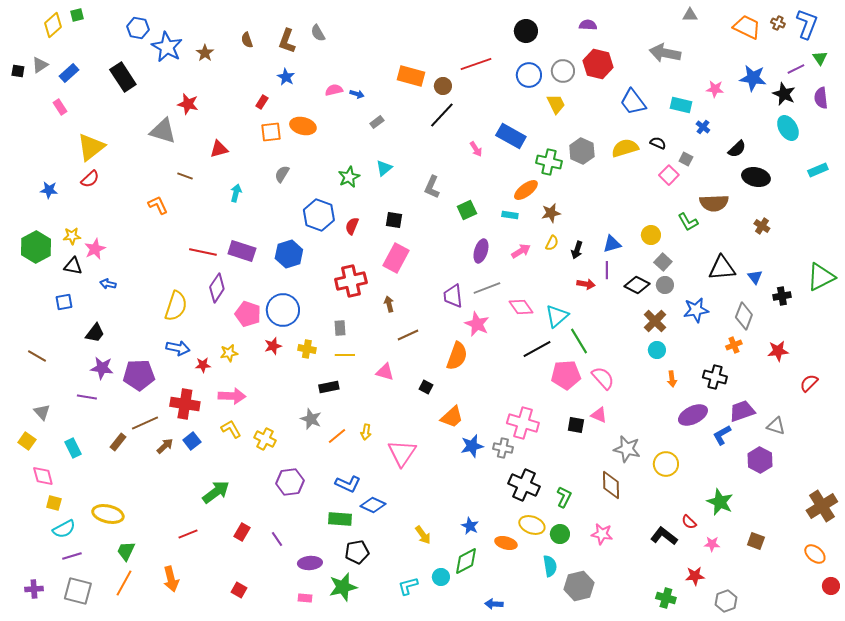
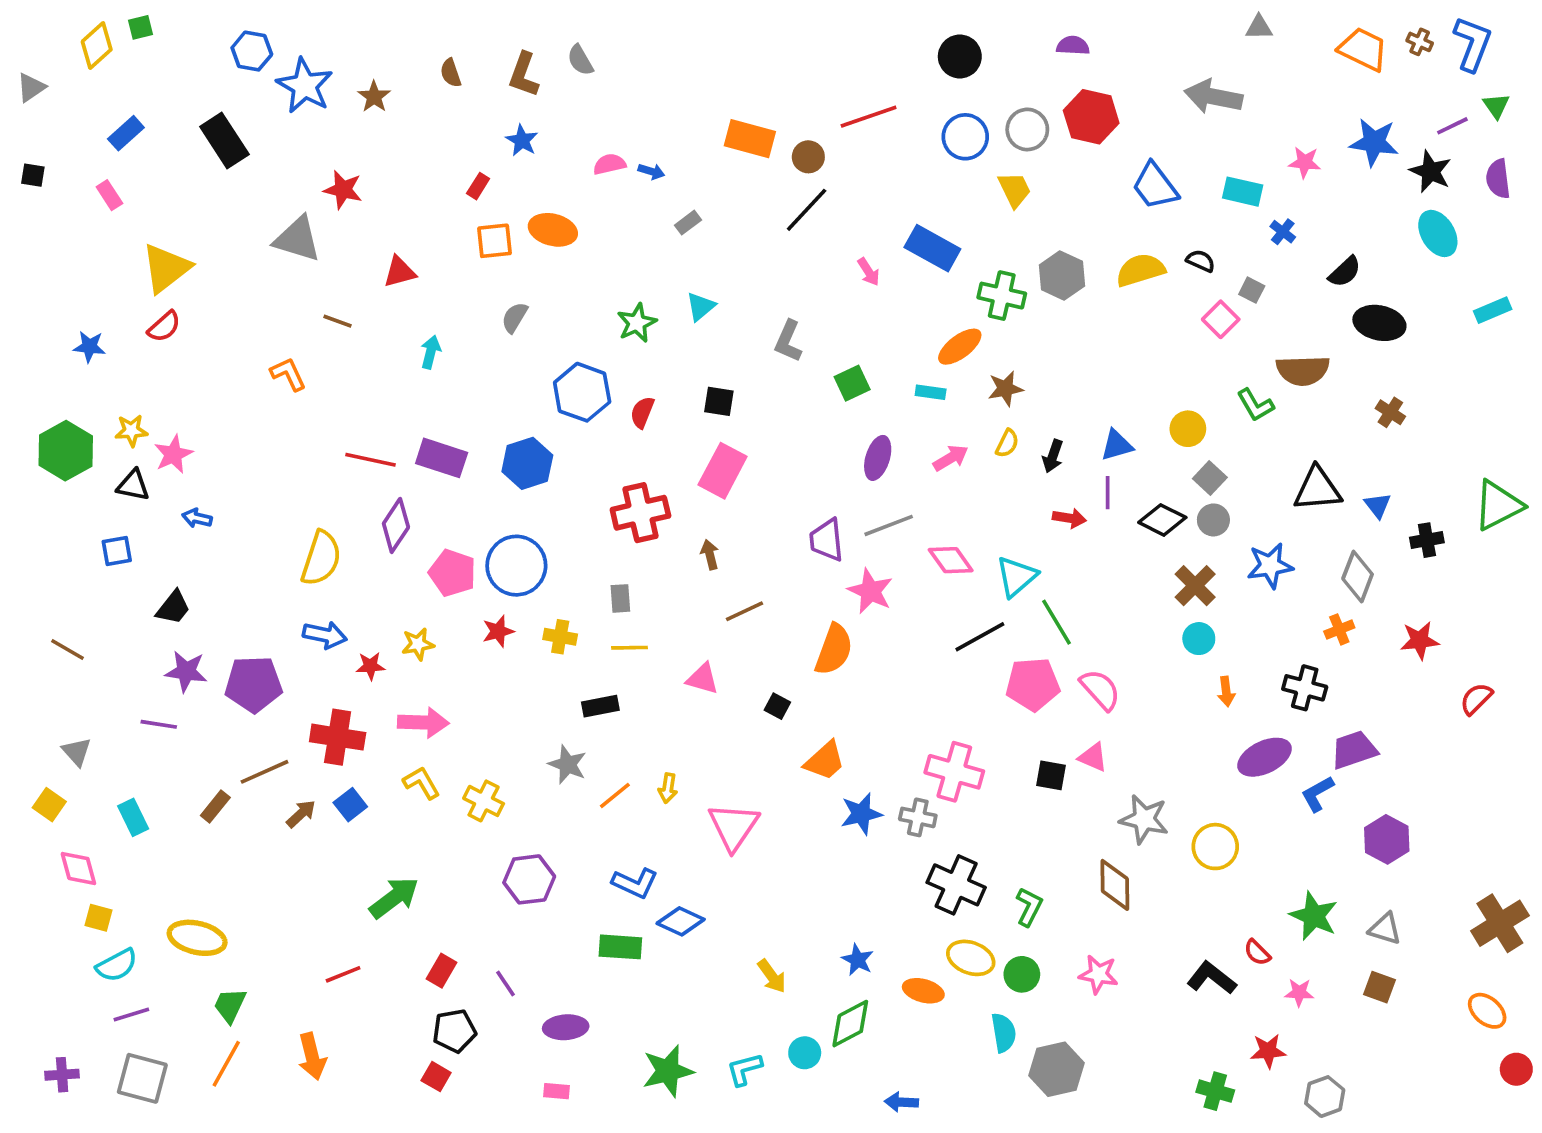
gray triangle: (40, 65) -> (31, 88), moved
black square: (18, 71) -> (33, 175), moved
gray triangle: (776, 426) -> (1385, 929), moved
black pentagon: (357, 552) -> (454, 1031), moved
green star: (343, 587) -> (668, 1071), moved

